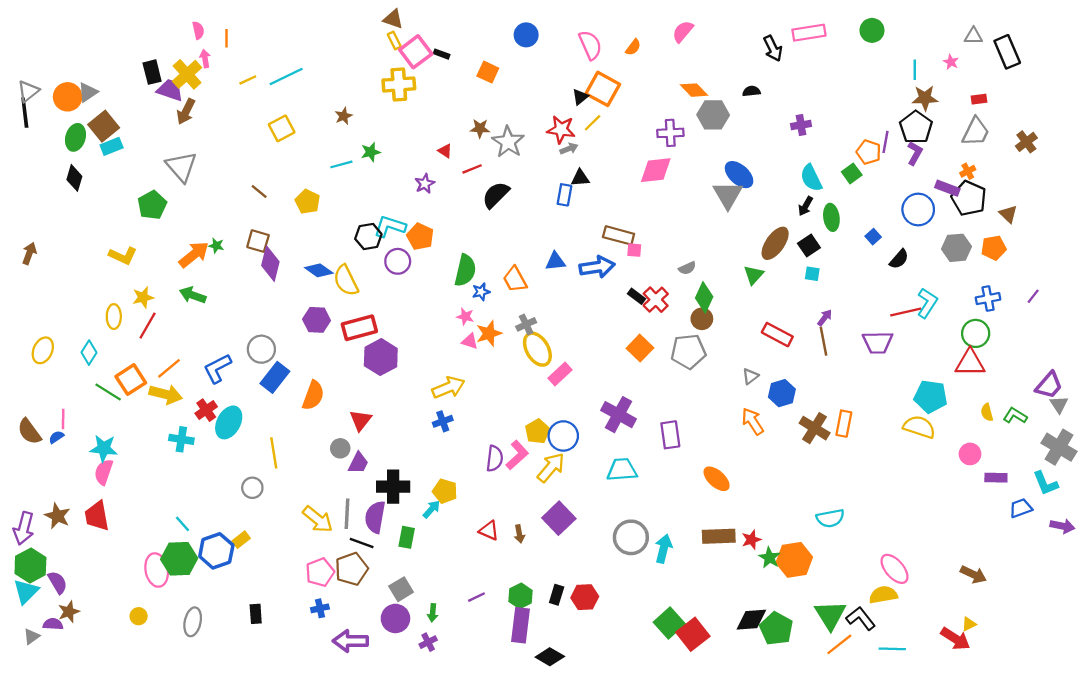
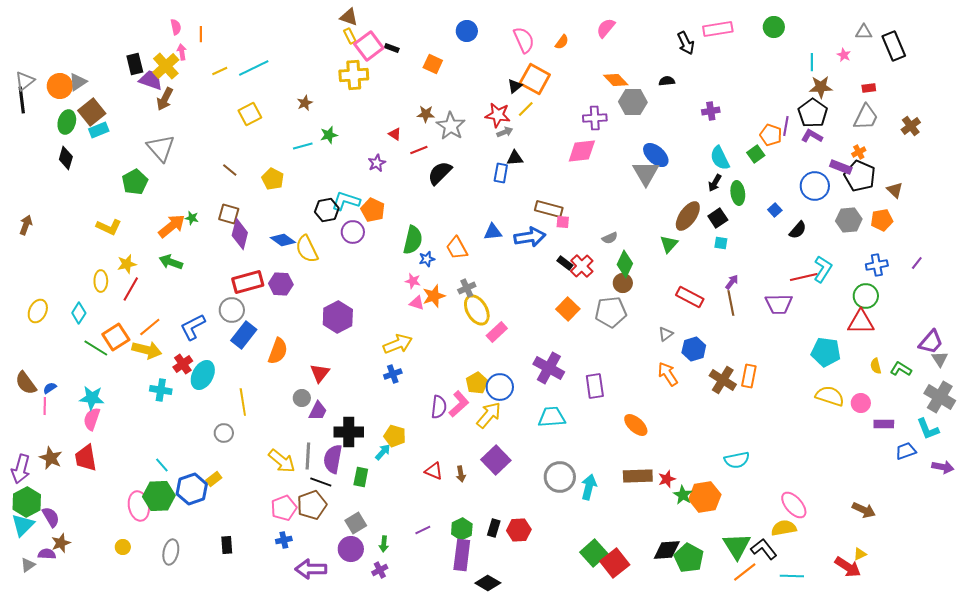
purple L-shape: (915, 153) -> (812, 136), turned -90
red rectangle: (359, 328) -> (248, 282), moved
pink line: (63, 419) -> (45, 406), moved
yellow semicircle: (919, 427) -> (830, 396), moved

